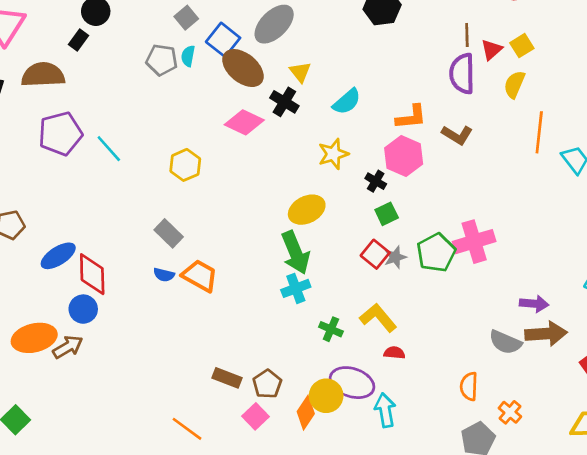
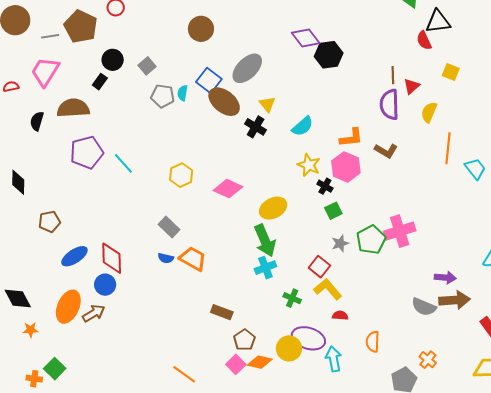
gray square: (186, 18) -> (147, 66), moved
yellow square: (522, 46) -> (451, 72), moved, turned -36
pink diamond: (244, 122) -> (228, 189), moved
yellow star: (333, 154) -> (309, 165), moved, turned -30
red square: (375, 254) -> (319, 267), moved
blue ellipse: (58, 256) -> (74, 256), moved
orange ellipse: (34, 338) -> (68, 307), turned -52
brown rectangle: (227, 378) -> (222, 312), moved
orange semicircle: (469, 386) -> (373, 342), moved
orange diamond: (306, 413) -> (260, 362), moved, turned 70

